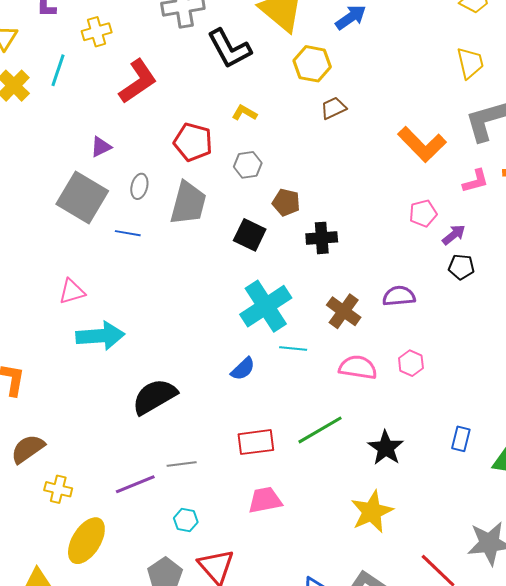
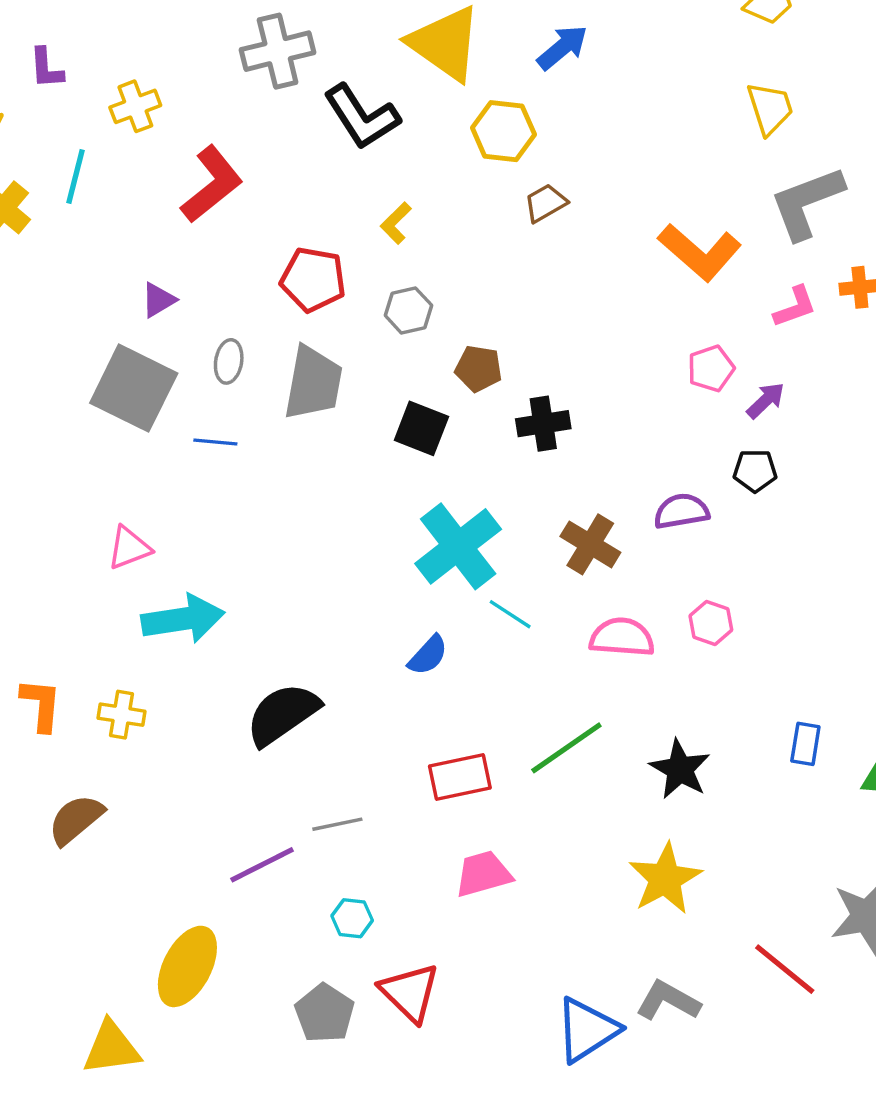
yellow L-shape: (244, 113) -> (396, 223), turned -70
black pentagon: (461, 267) -> (755, 471), moved
cyan line: (293, 349) -> (510, 614), turned 32
yellow cross: (58, 489) -> (121, 715), moved

